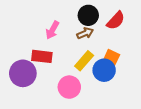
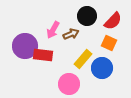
brown arrow: (85, 33) -> (71, 34), moved
orange square: (111, 58) -> (109, 43), moved
purple circle: (23, 73) -> (25, 46), moved

